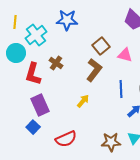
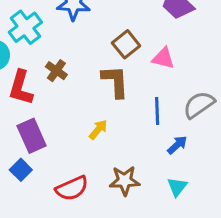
brown L-shape: (94, 70) -> (115, 81), turned -40
brown star: (111, 142) -> (125, 181), moved

